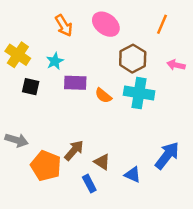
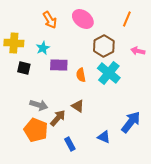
yellow cross: (18, 55) -> (14, 43), turned -30
cyan cross: (139, 93) -> (109, 73), turned 30
orange semicircle: (103, 96) -> (81, 75), turned 40
gray arrow: (17, 140) -> (39, 105), moved
brown triangle: (102, 162) -> (78, 106), moved

